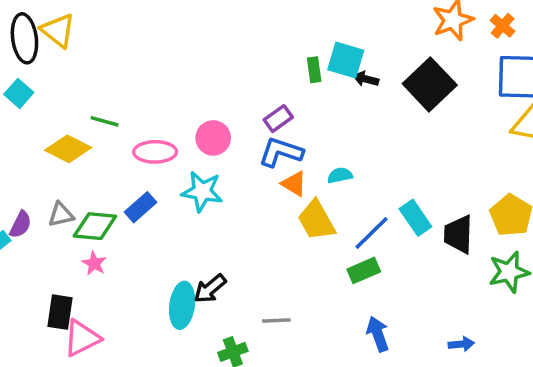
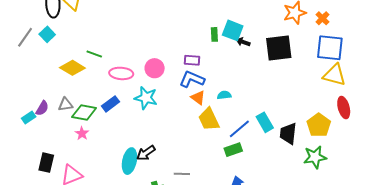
black square: (430, 84) -> (279, 48), turned 32
purple rectangle: (278, 119) -> (192, 60), turned 35
black rectangle: (60, 312) -> (46, 163), moved

